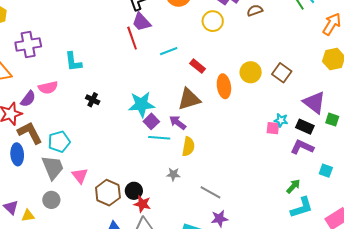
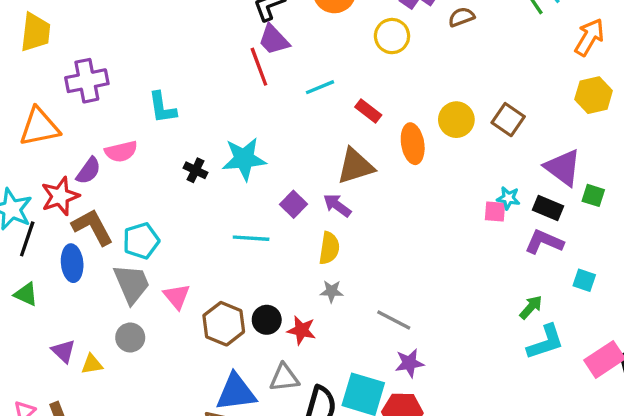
cyan star: (141, 104) -> (244, 159), moved
cyan line: (159, 138) -> (251, 238), moved
yellow semicircle: (188, 147) -> (329, 248), moved
red star: (142, 204) -> (301, 330), moved

